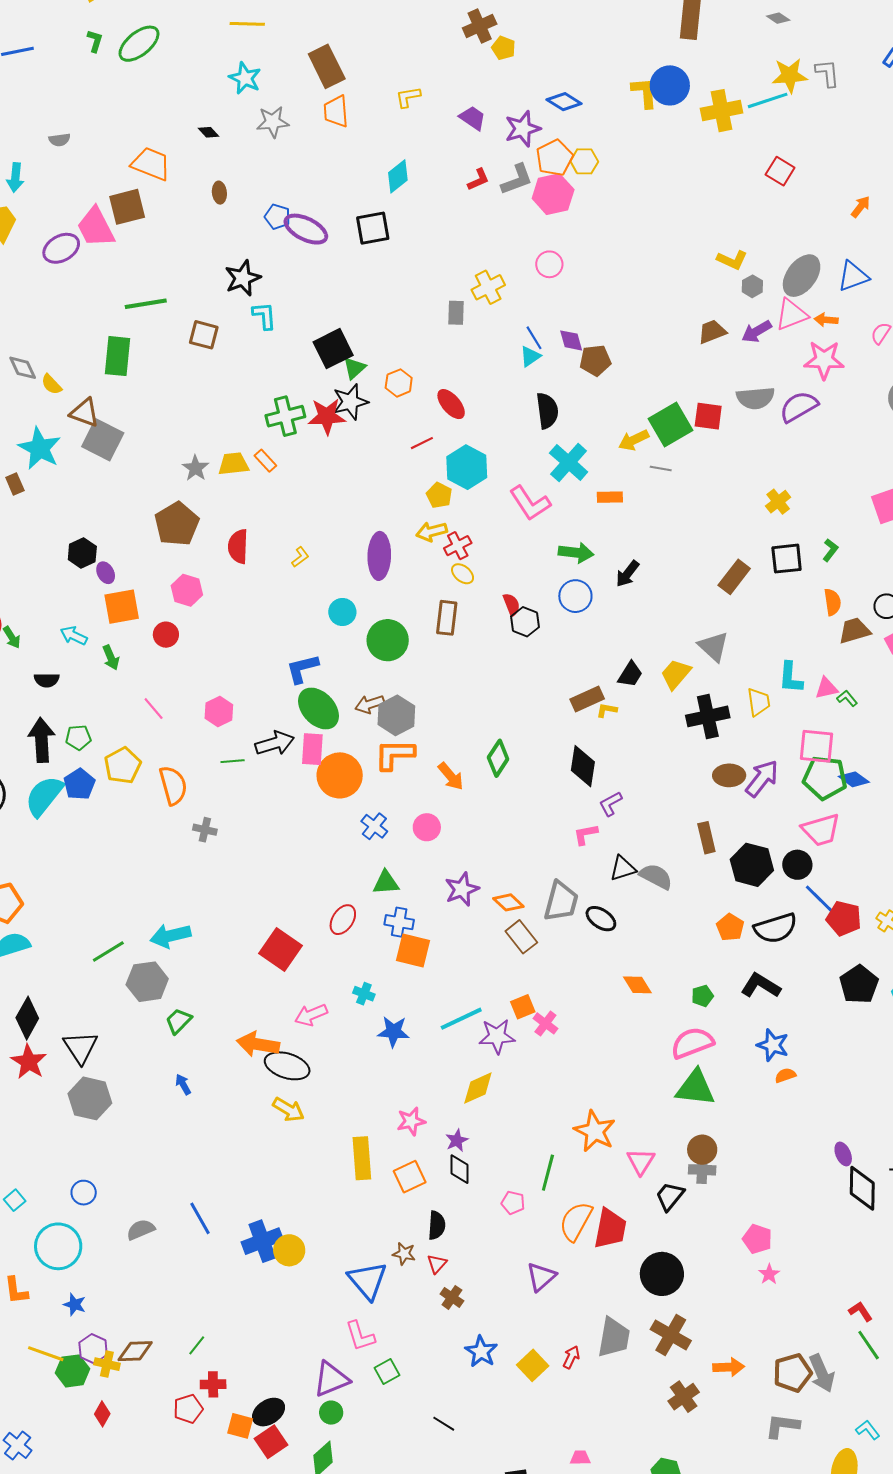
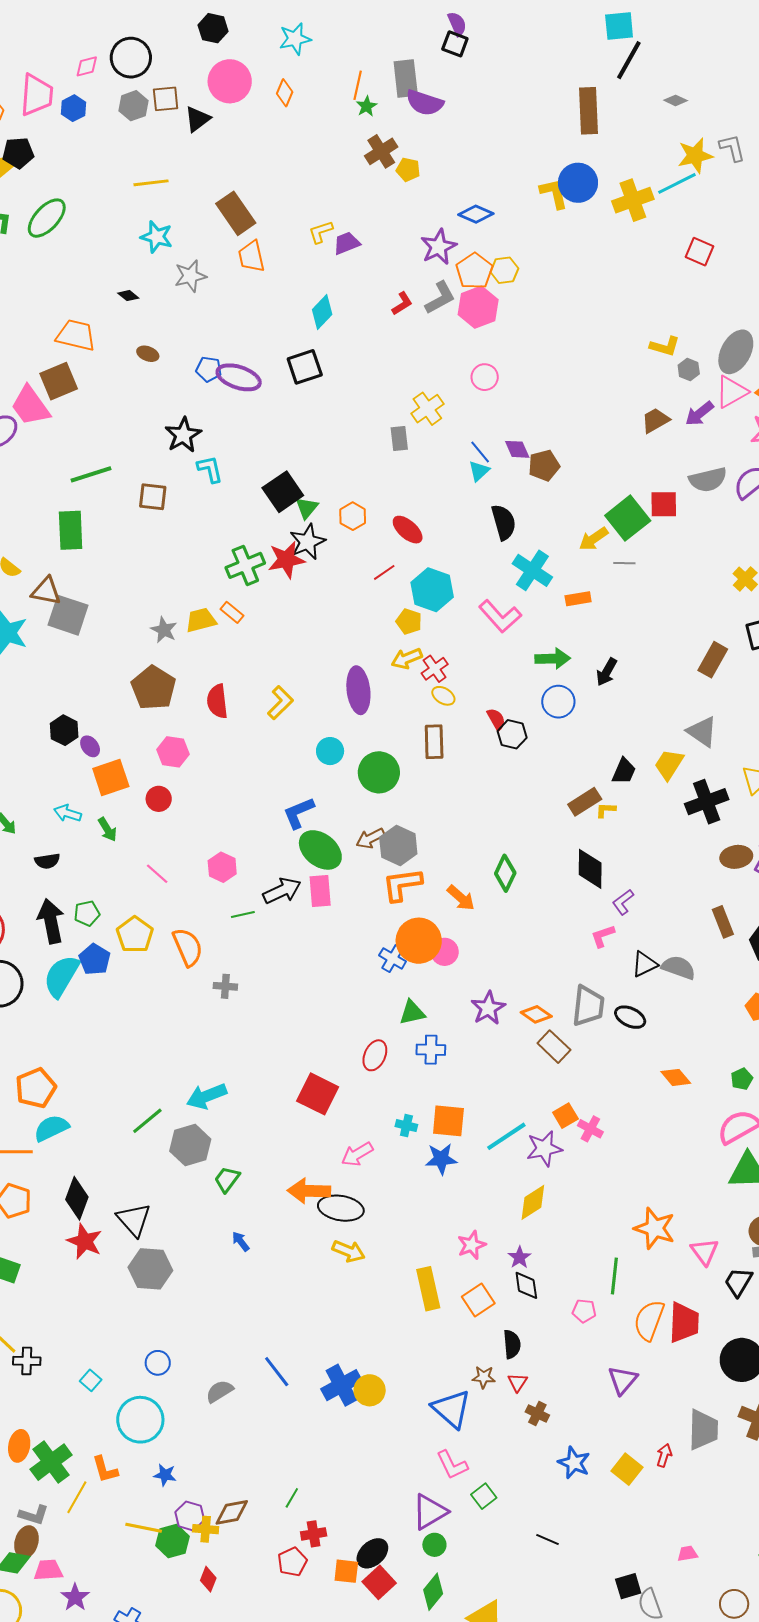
purple trapezoid: (473, 118) -> (347, 243), moved, turned -48
brown ellipse: (219, 193) -> (148, 354), turned -55
yellow L-shape: (300, 557) -> (280, 703), size x1.6
orange circle: (340, 775) -> (419, 941), moved
orange square: (413, 951) -> (448, 1121), moved

